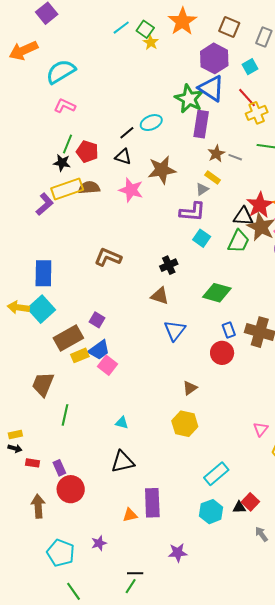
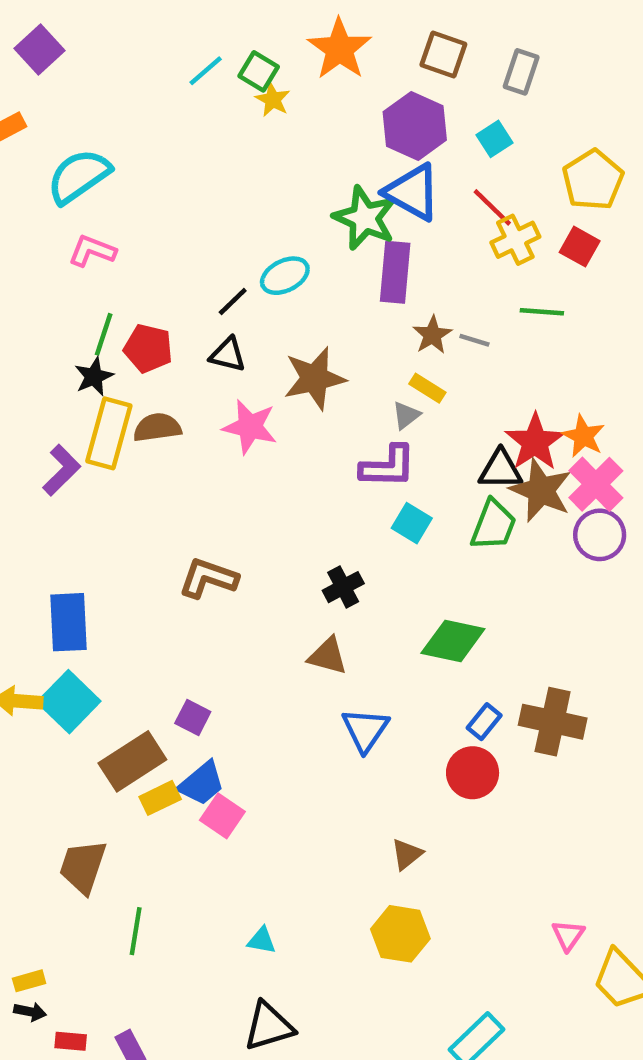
black star: (62, 163) -> (94, 377), turned -30
yellow rectangle: (67, 189) -> (109, 433), turned -52
blue rectangle: (229, 330) -> (484, 722), turned 63

